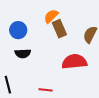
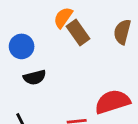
red semicircle: (74, 62) -> (112, 102), moved

